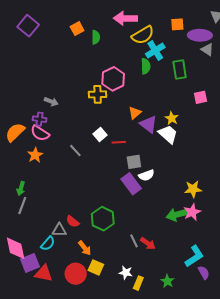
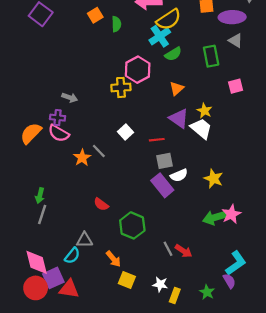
gray triangle: (207, 50) -> (236, 41), moved
cyan cross: (155, 51) -> (160, 36), moved
green semicircle: (146, 66) -> (173, 54), turned 63
orange triangle: (135, 113) -> (177, 88), moved
red line: (119, 142) -> (157, 140), moved
orange star: (35, 155) -> (82, 158), moved
yellow star: (193, 189) -> (213, 179), moved, turned 30
red semicircle: (73, 222) -> (101, 204), moved
purple semicircle: (204, 273) -> (229, 281), moved
red circle: (76, 274) -> (36, 288), moved

